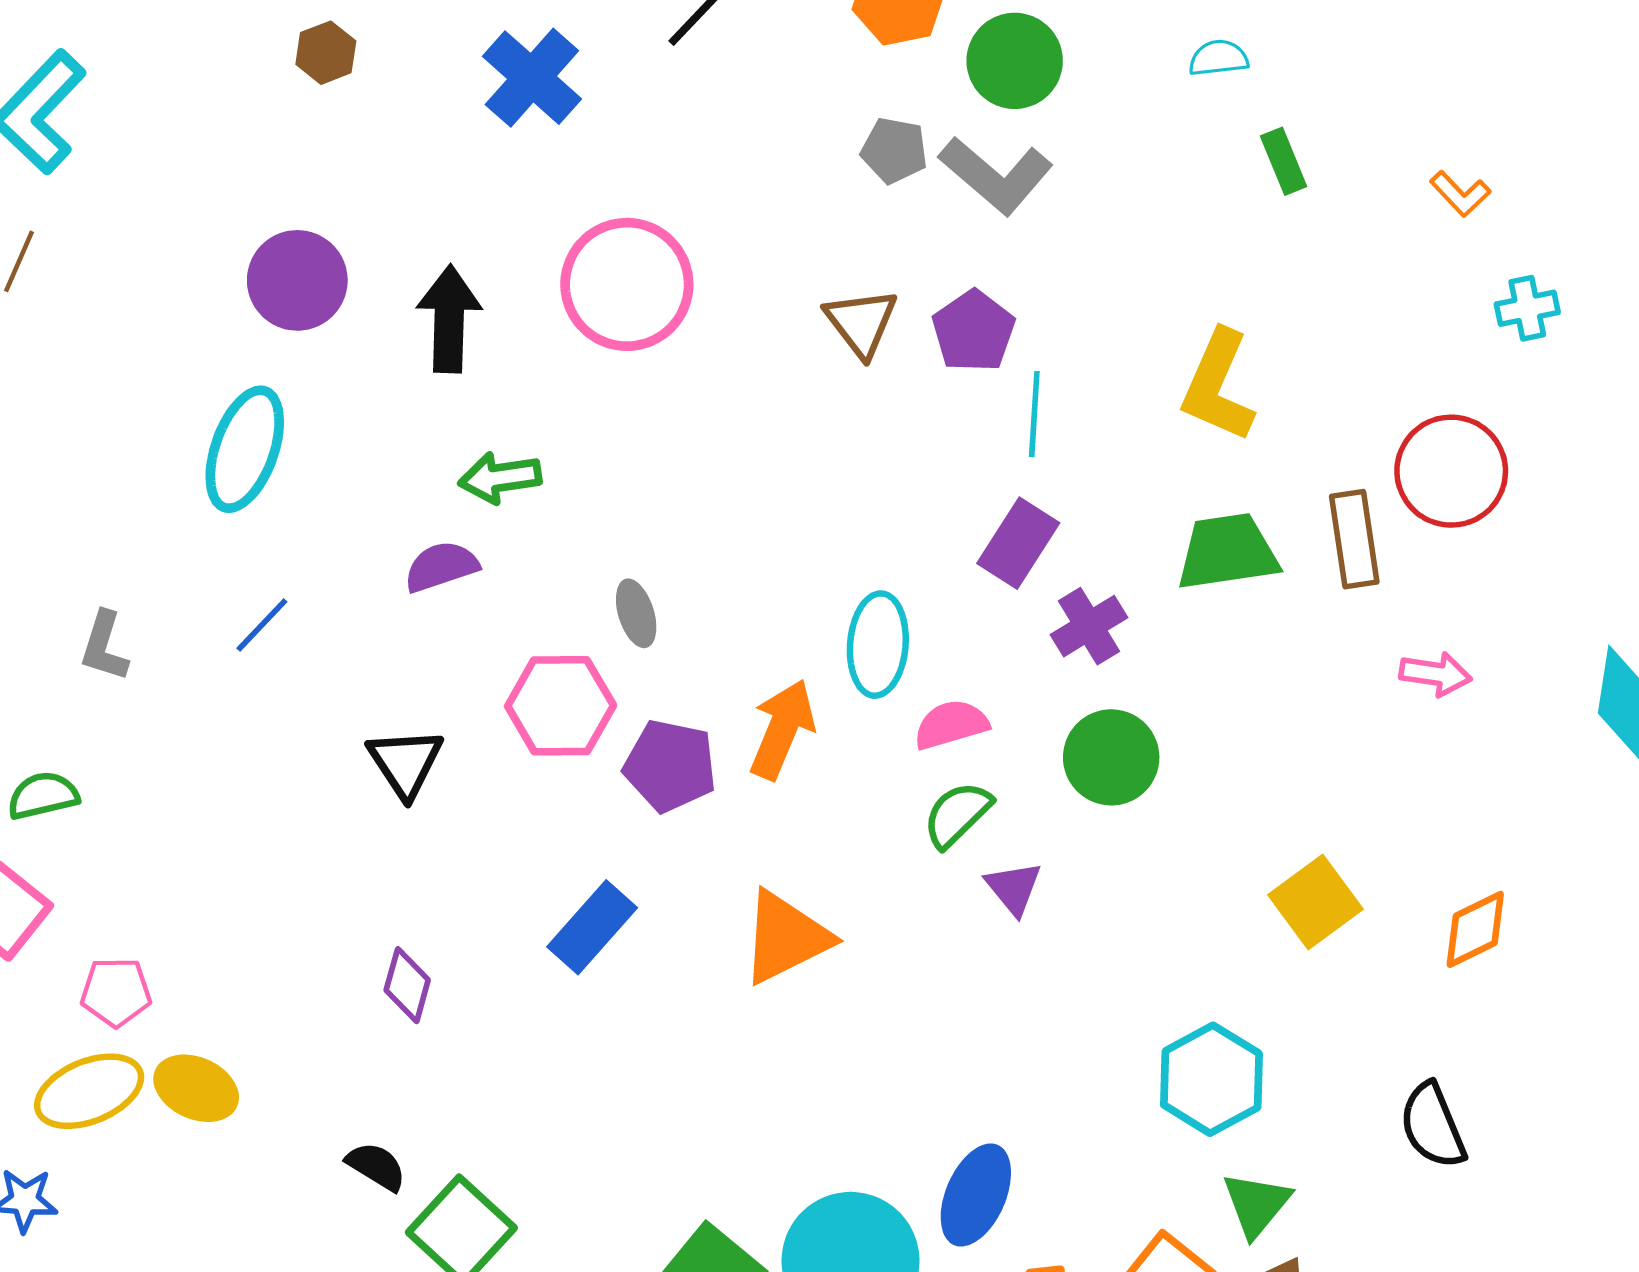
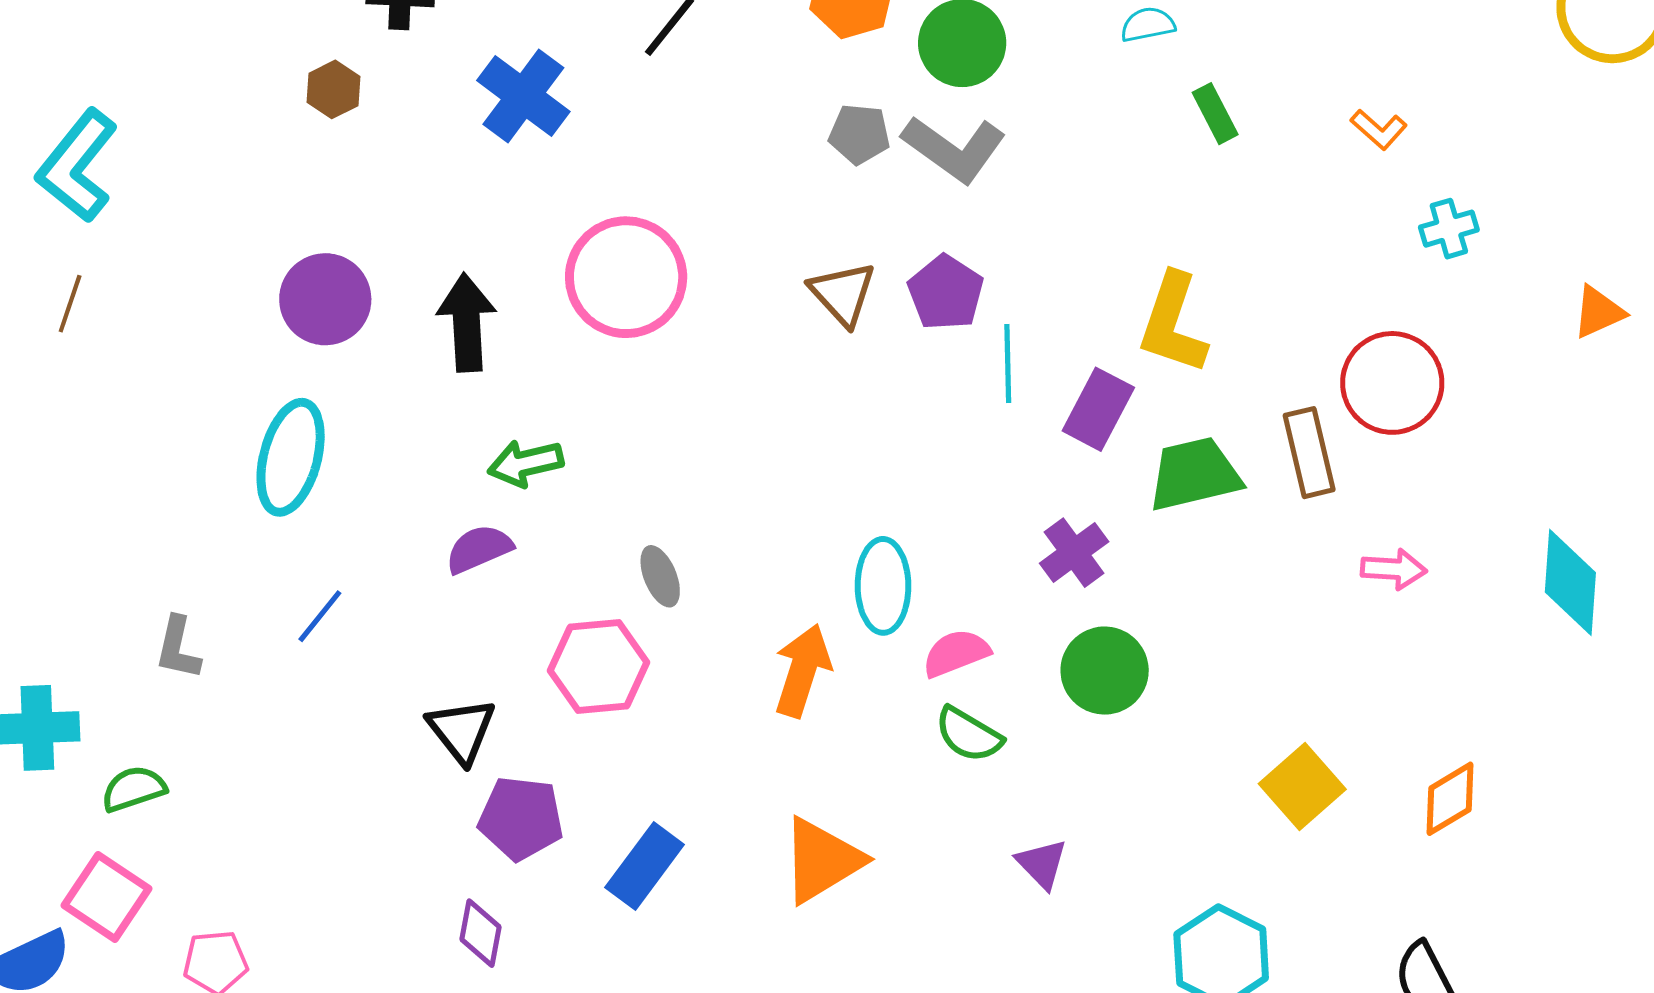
purple rectangle: (1018, 543) -> (1098, 409), moved
purple pentagon: (670, 766) -> (521, 818), moved
green semicircle: (957, 814) -> (969, 735), turned -100
purple triangle: (1014, 888) -> (1042, 864), moved

